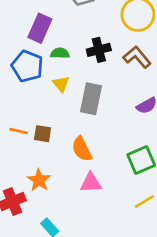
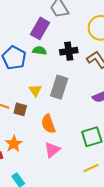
purple rectangle: (40, 28) -> (40, 28), moved
yellow triangle: (61, 84) -> (35, 90), moved
pink triangle: (91, 183) -> (52, 150), turned -42

